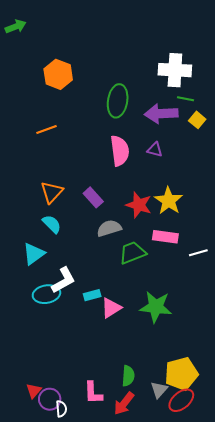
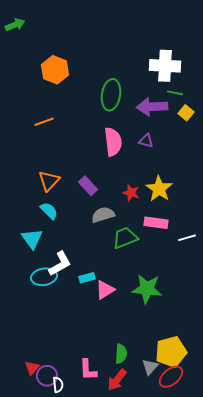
red star: (139, 205) -> (131, 193), size x0.7
cyan triangle: (34, 254) -> (32, 239), turned -30

